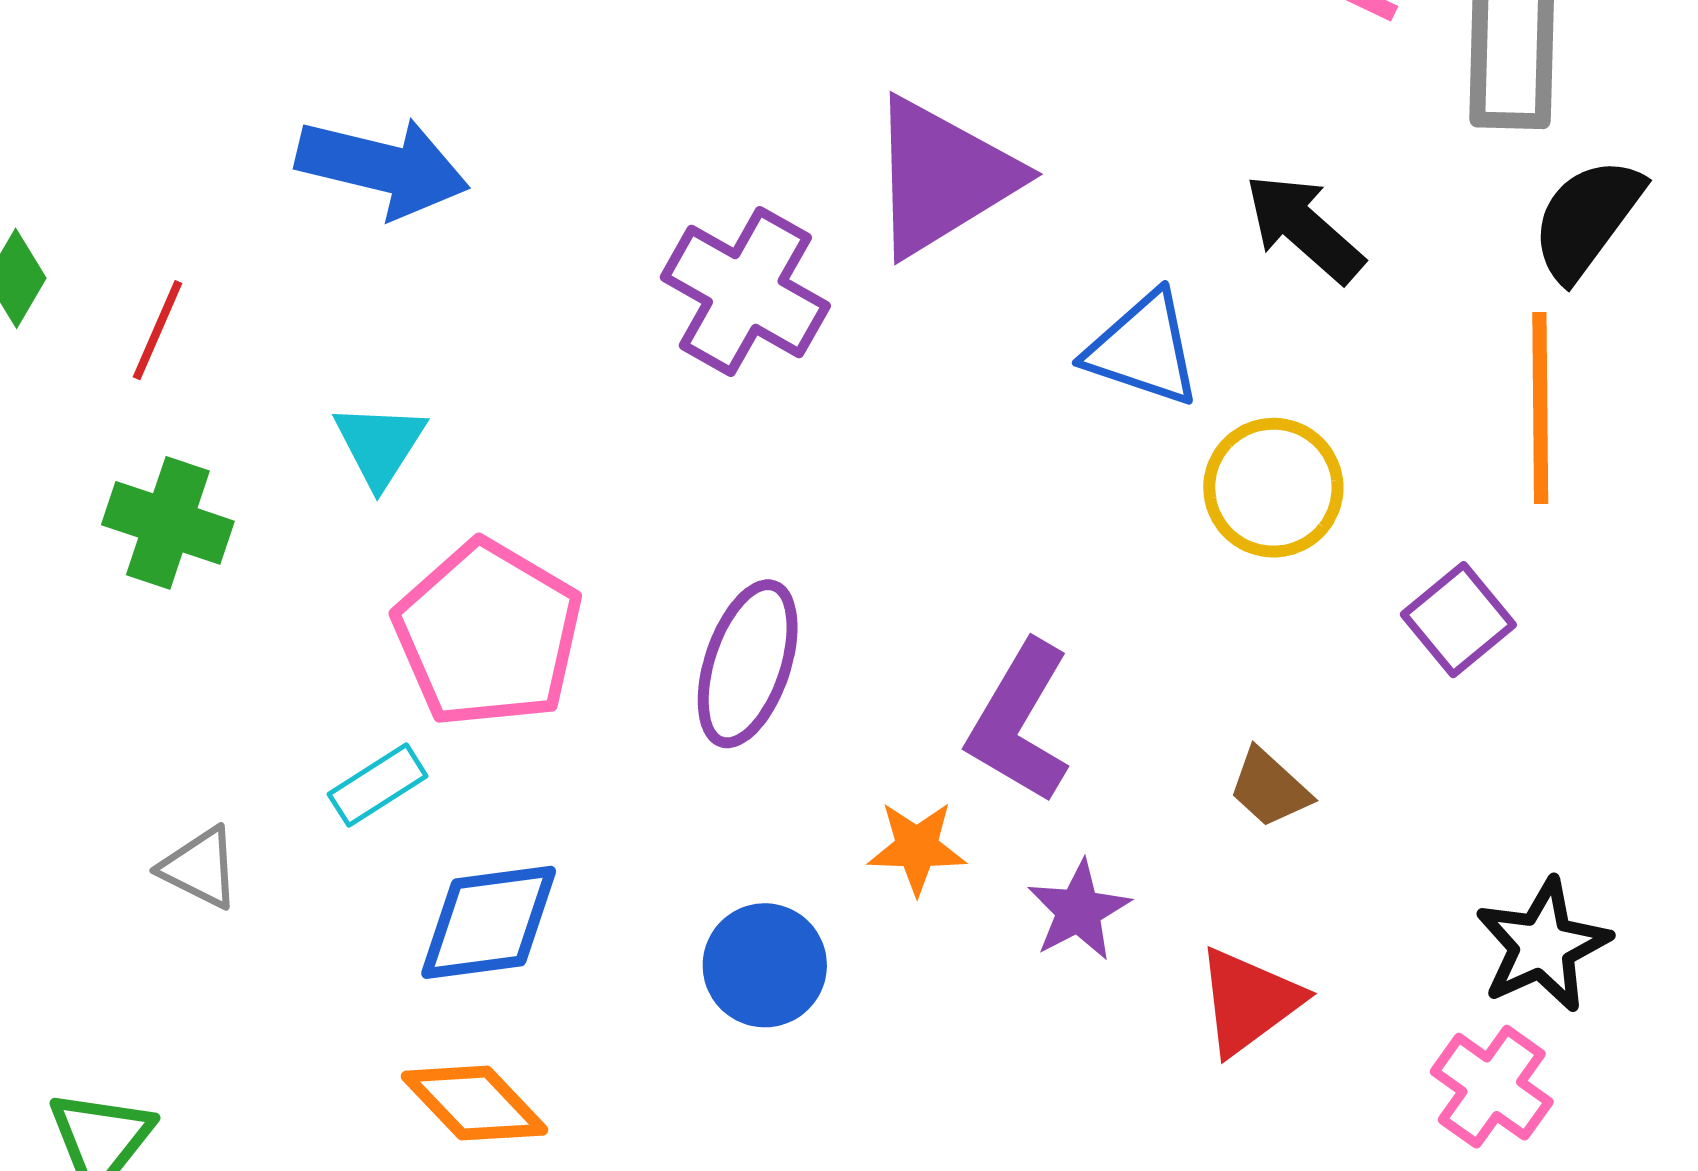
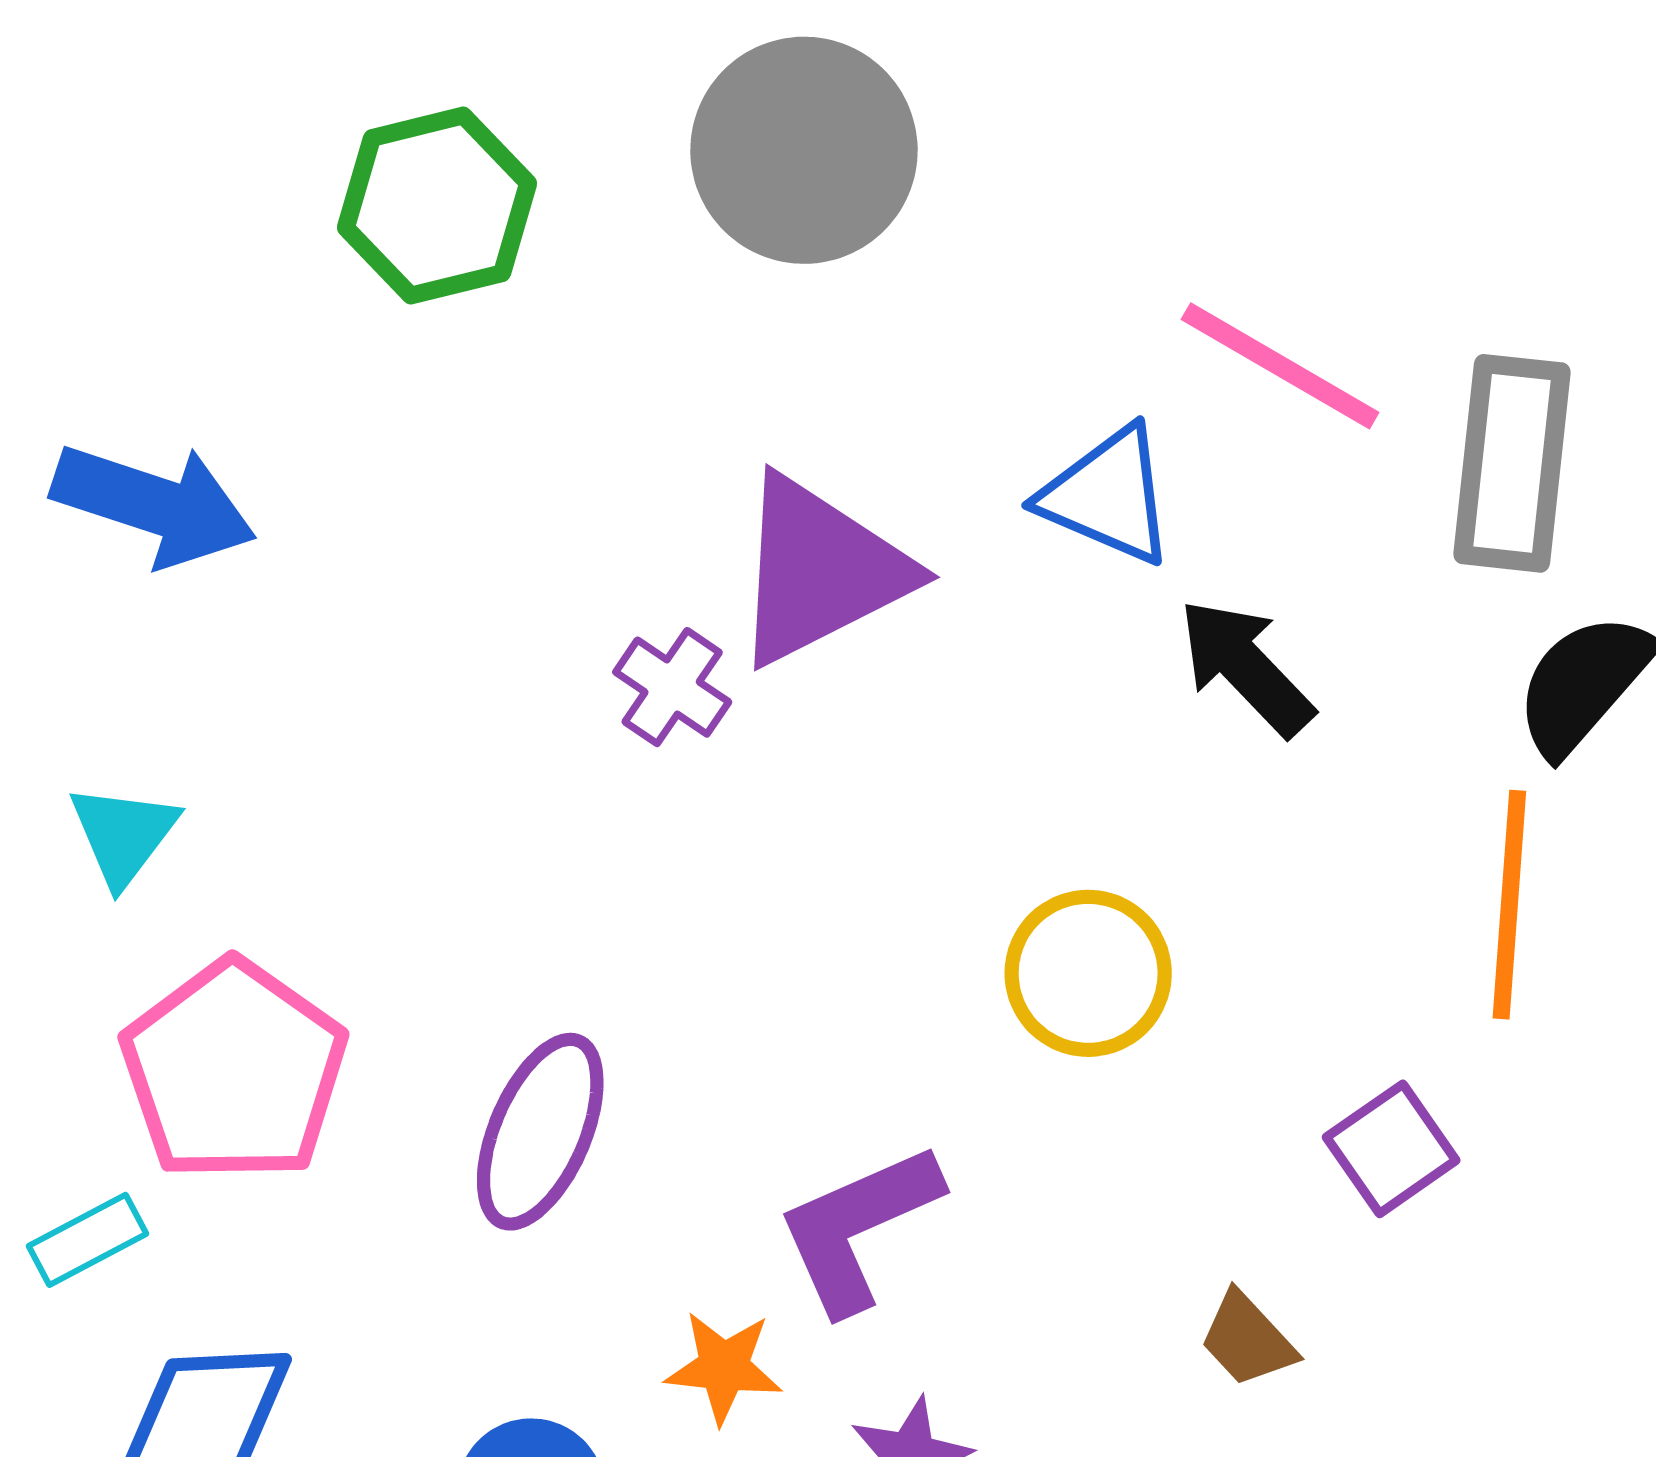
purple cross: (745, 292) -> (672, 687), moved, size x0.6
blue triangle: (1143, 349) -> (1108, 496), moved
yellow circle: (1273, 488) -> (1088, 973), moved
purple L-shape: (1019, 722) -> (858, 1228), turned 31
brown trapezoid: (1270, 788) -> (1247, 1339), moved

